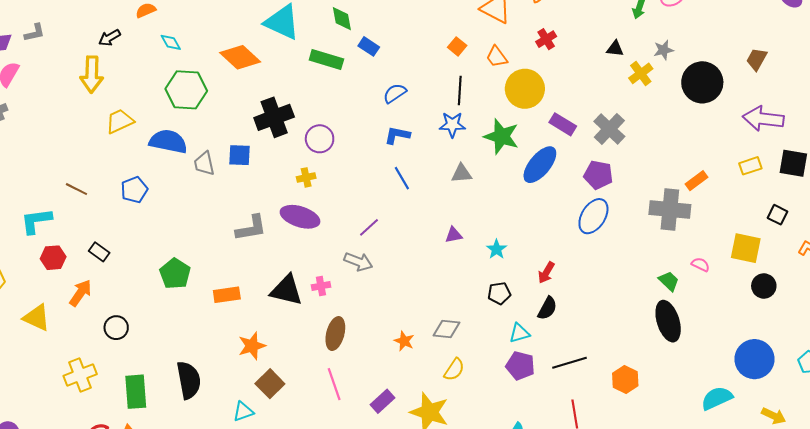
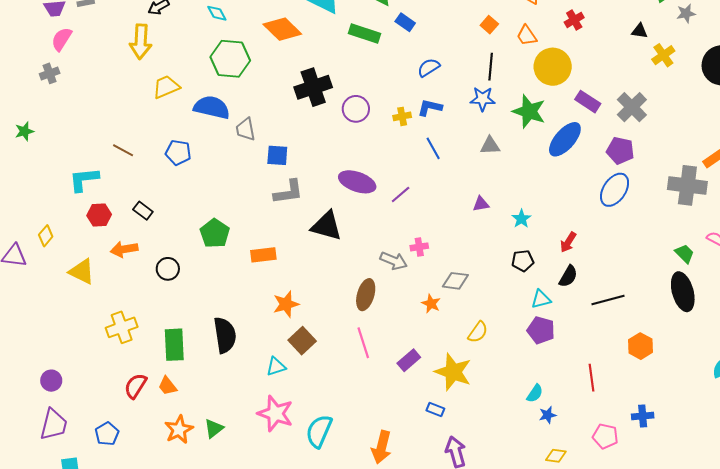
gray star: (664, 50) -> (686, 13), moved
blue square: (240, 155) -> (277, 155), moved
yellow cross: (306, 177) -> (402, 116), moved
blue pentagon: (134, 190) -> (178, 152), turned 30
purple ellipse: (300, 217) -> (357, 182), moved
gray arrow: (358, 262) -> (394, 261), moved
pink cross: (321, 286) -> (419, 247), moved
black triangle: (286, 290) -> (327, 226), moved
orange arrow: (80, 293) -> (124, 249), turned -136
black circle: (116, 328) -> (168, 269), moved
gray diamond: (447, 329) -> (455, 281), moved
black line: (570, 363) -> (608, 300), moved

